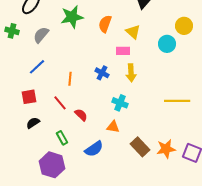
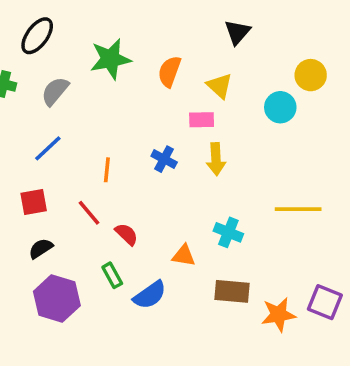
cyan cross: (120, 103) -> (228, 232), moved
green rectangle: (62, 138) -> (112, 275), moved
brown rectangle: (140, 147) -> (232, 291), turned -42
orange star: (166, 149) -> (278, 315), moved
purple hexagon: (52, 165) -> (57, 299), moved

